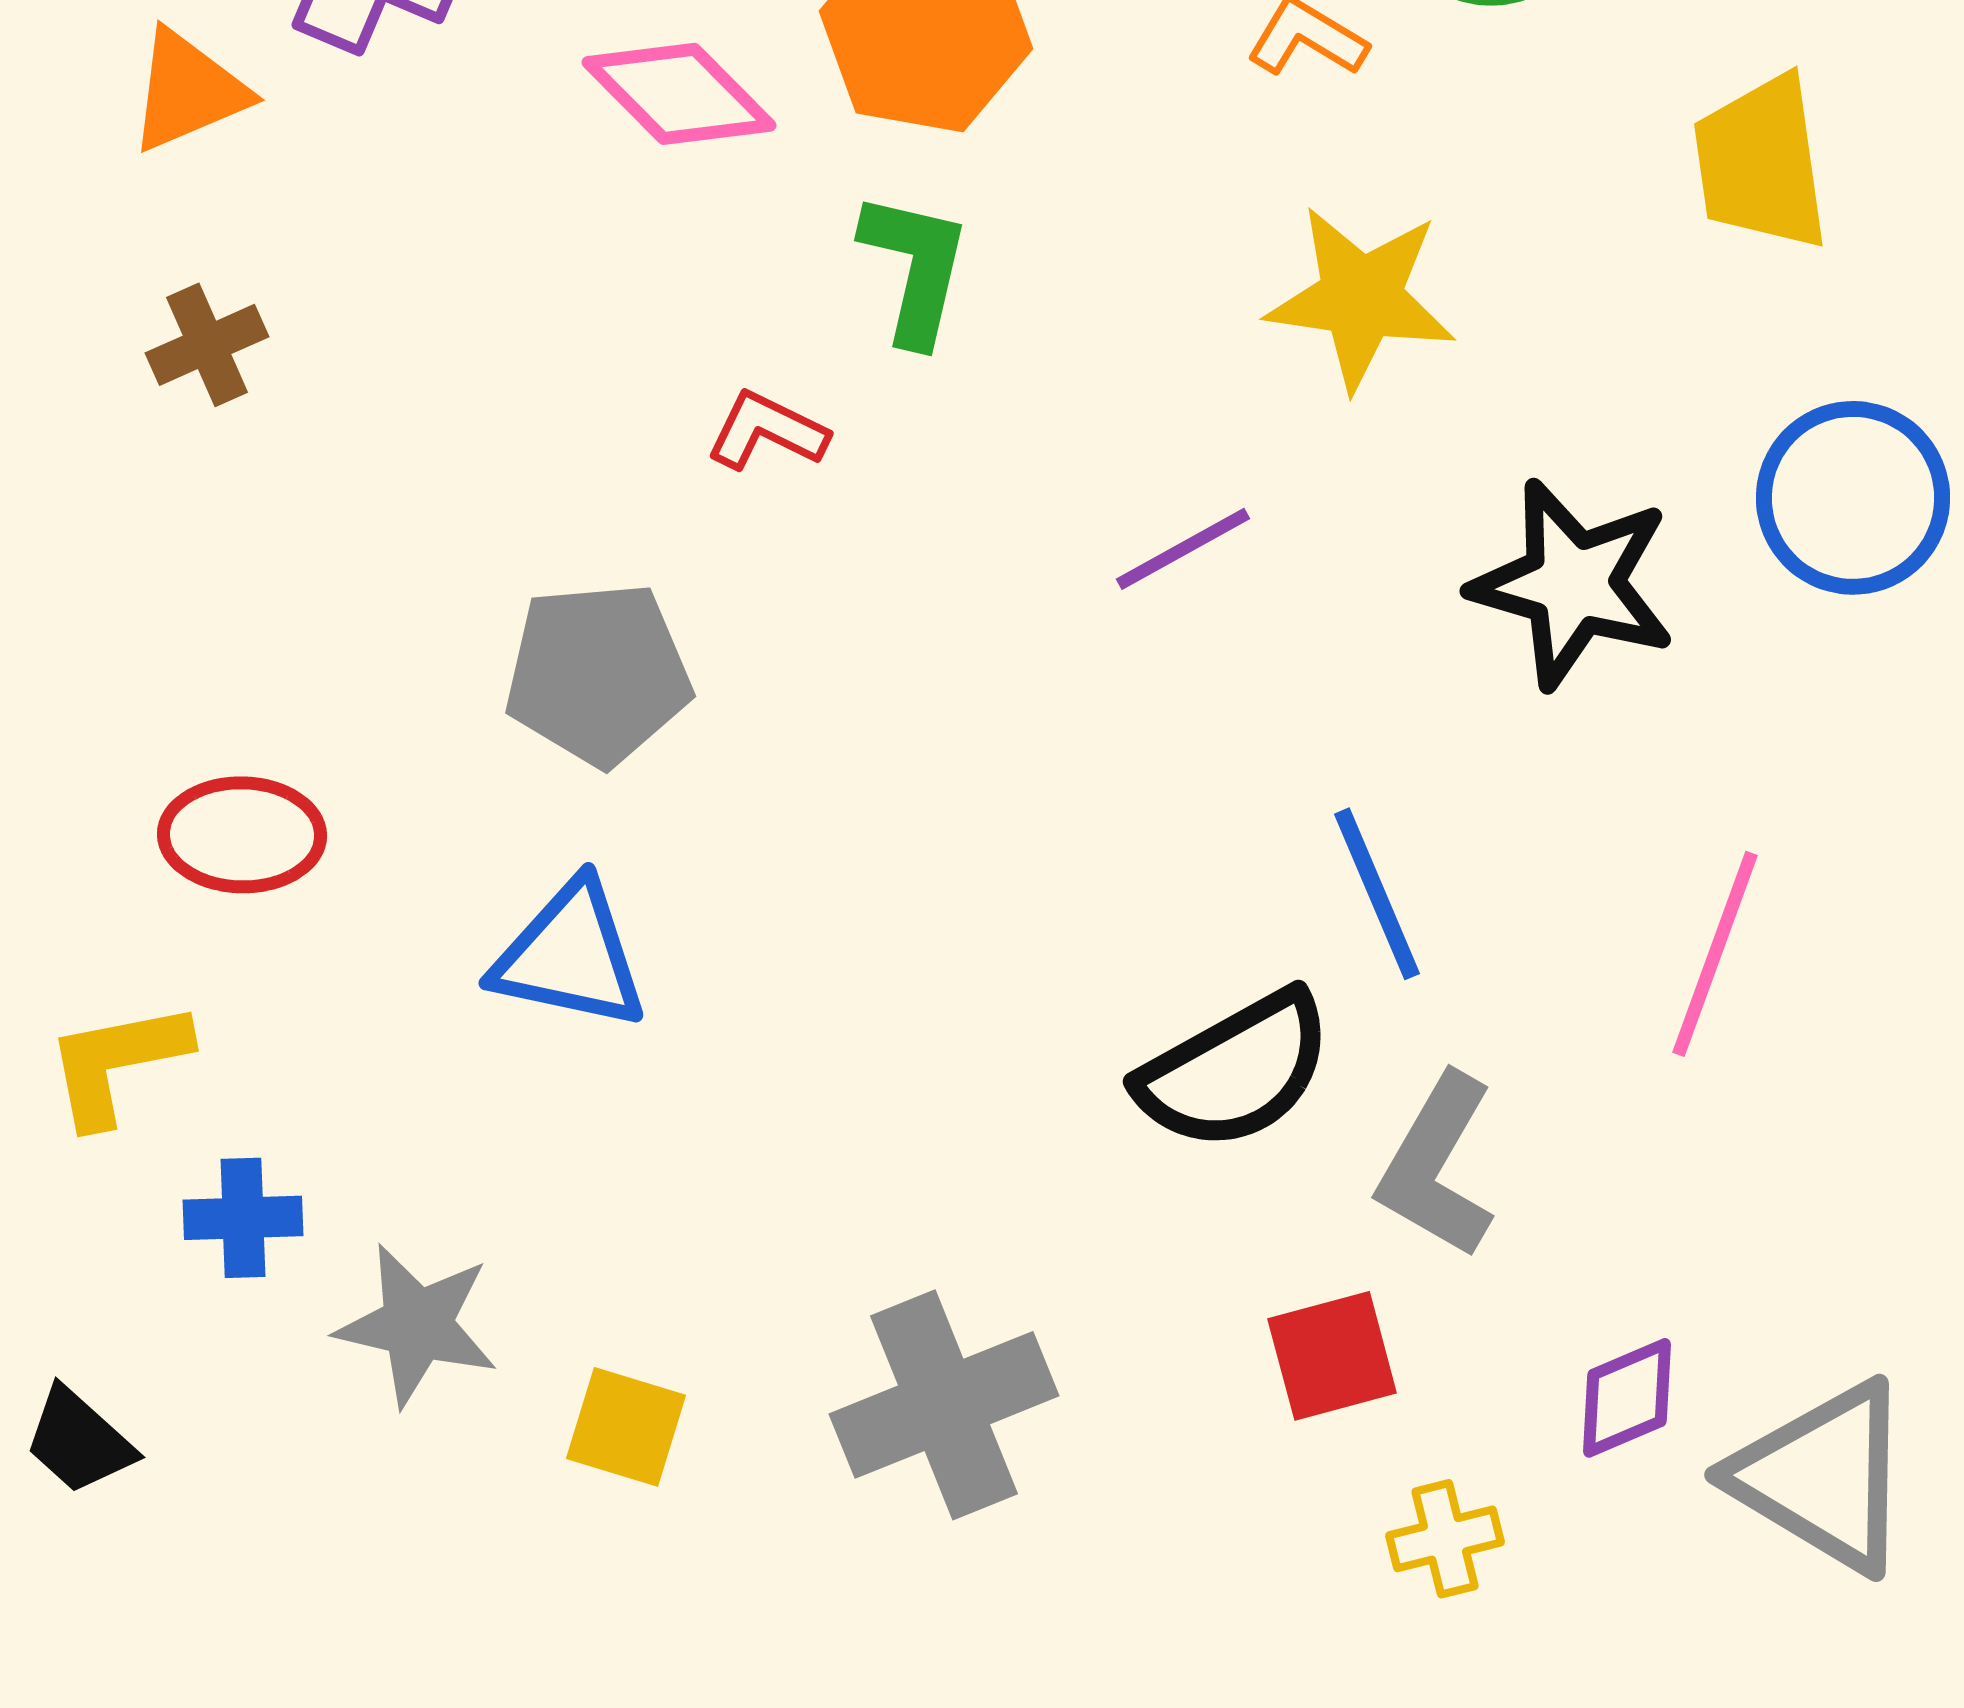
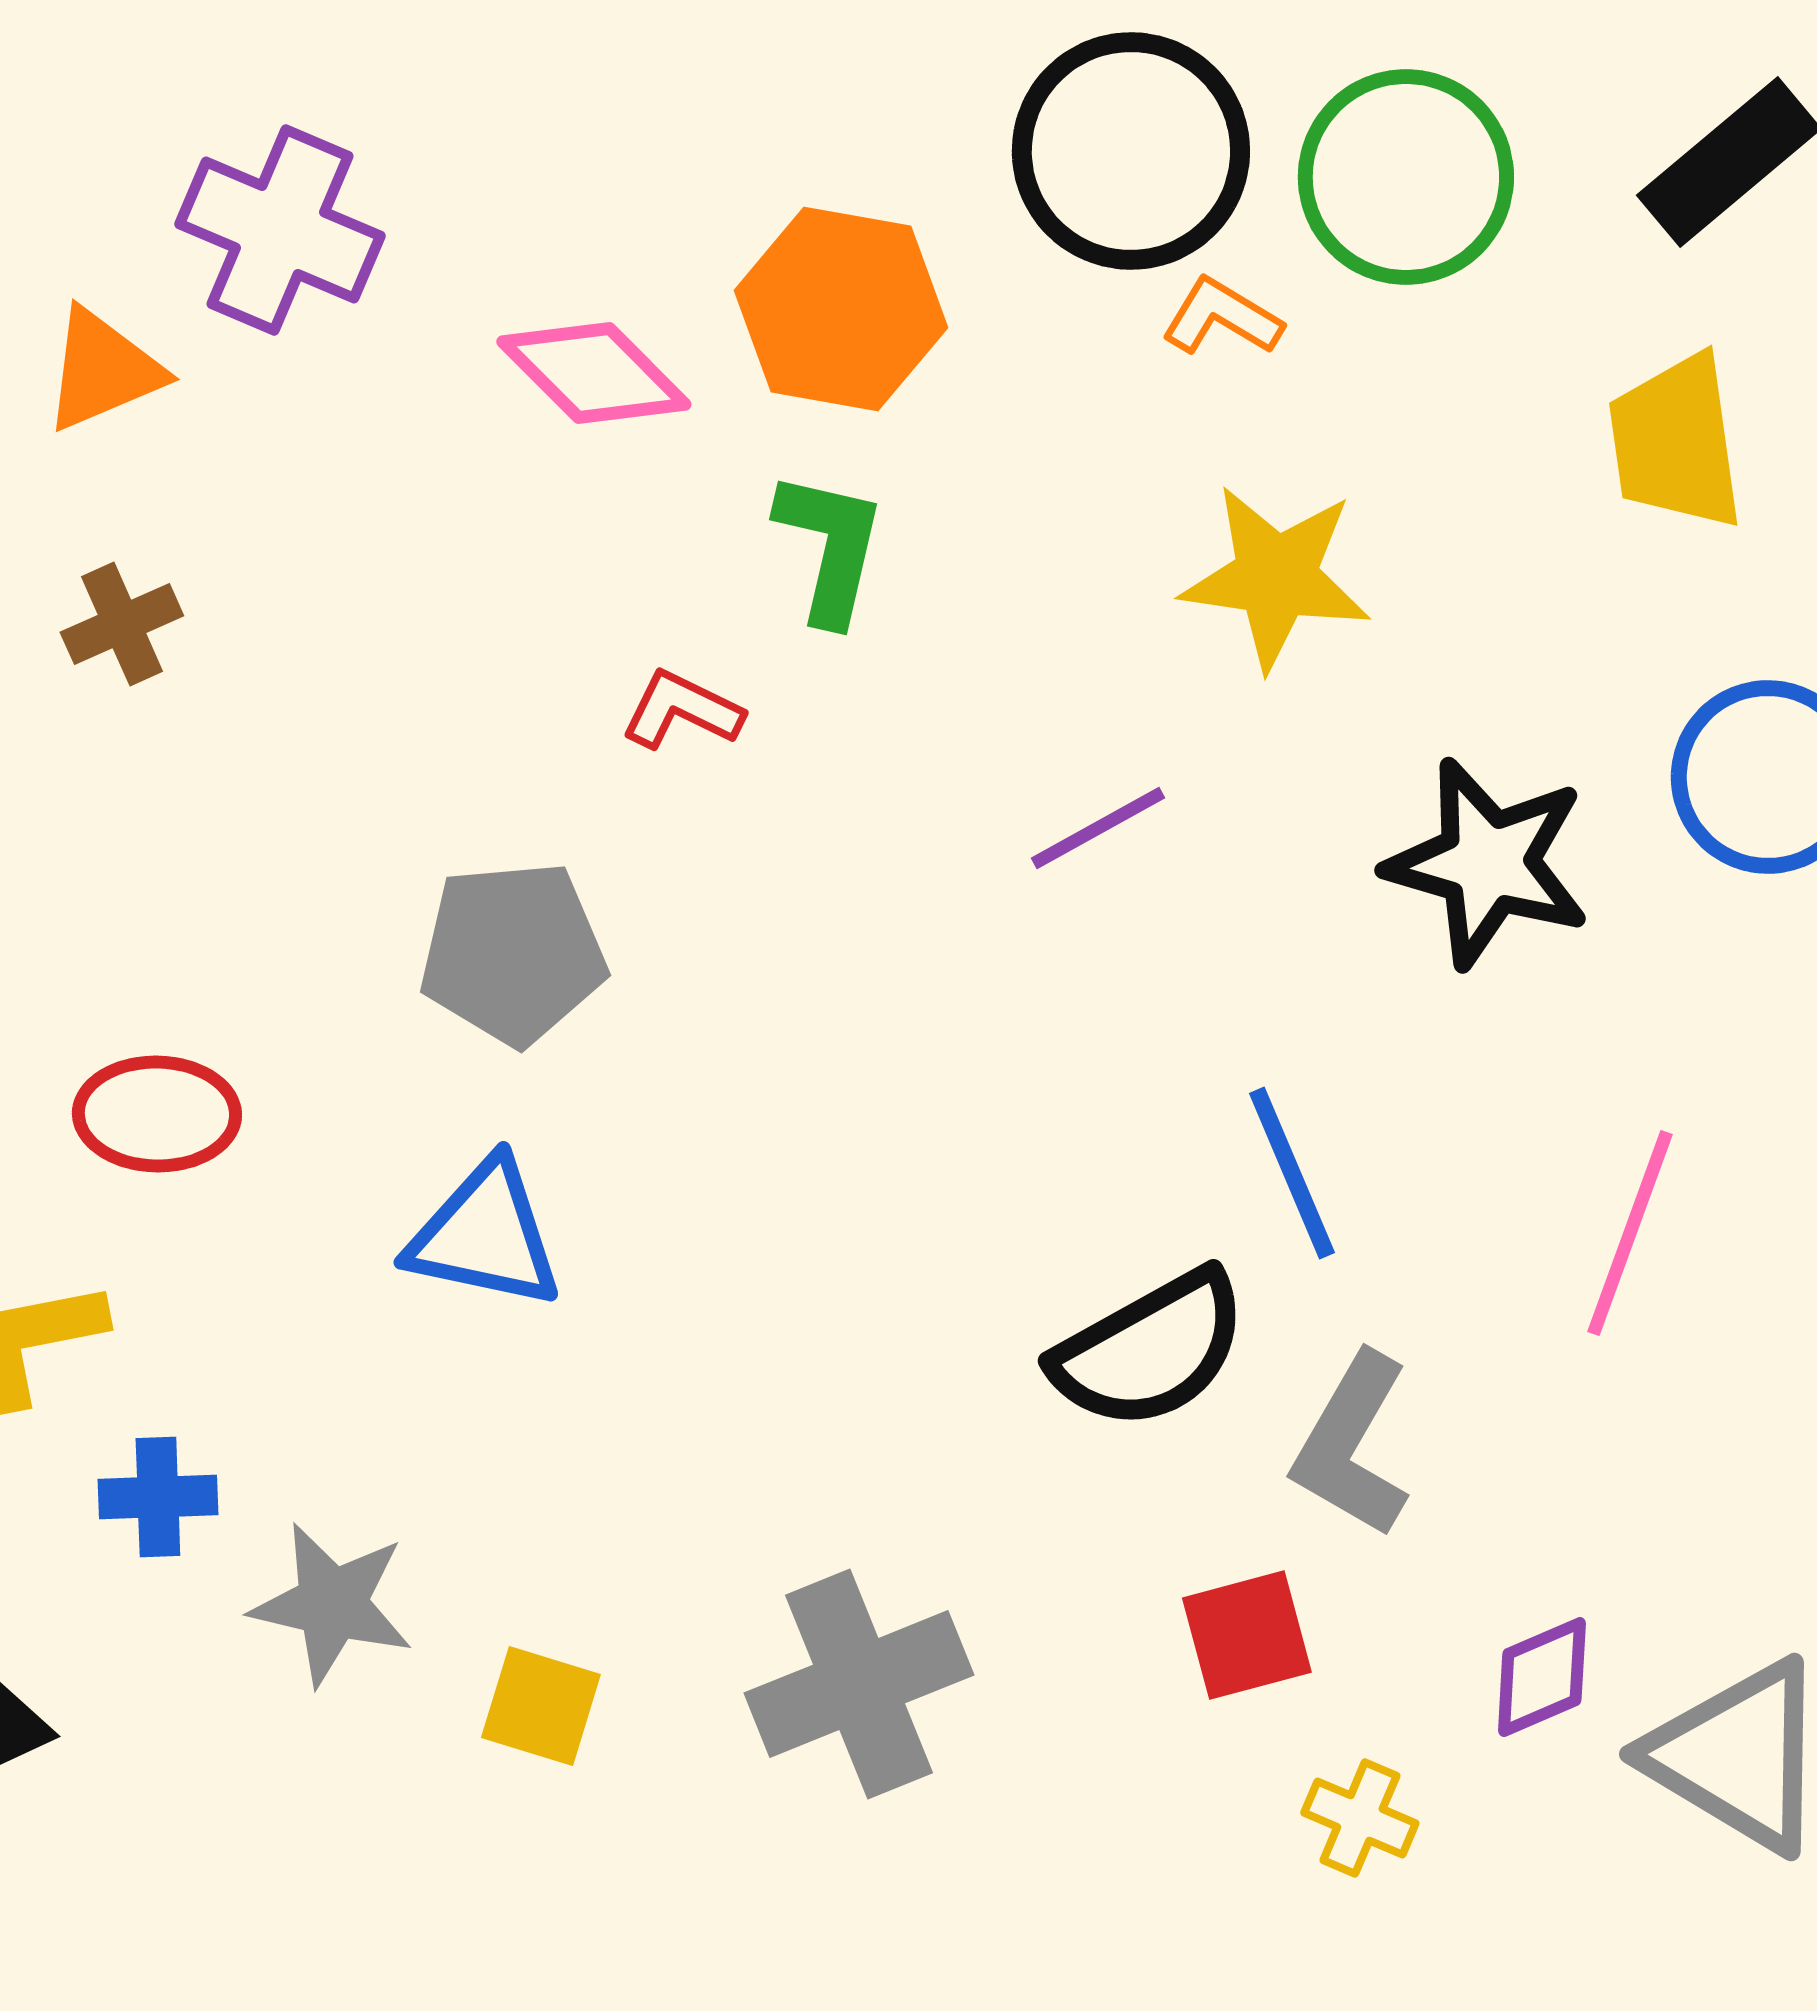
yellow cross: (1445, 1539) -> (1360, 1818), turned 37

